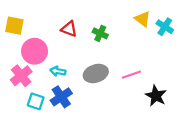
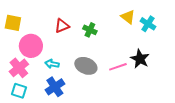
red triangle: (69, 29) -> (62, 26), turned -42
gray ellipse: (96, 73) -> (86, 66), turned 40
black star: (156, 96) -> (140, 59), moved
cyan square: (36, 101) -> (19, 91), moved

